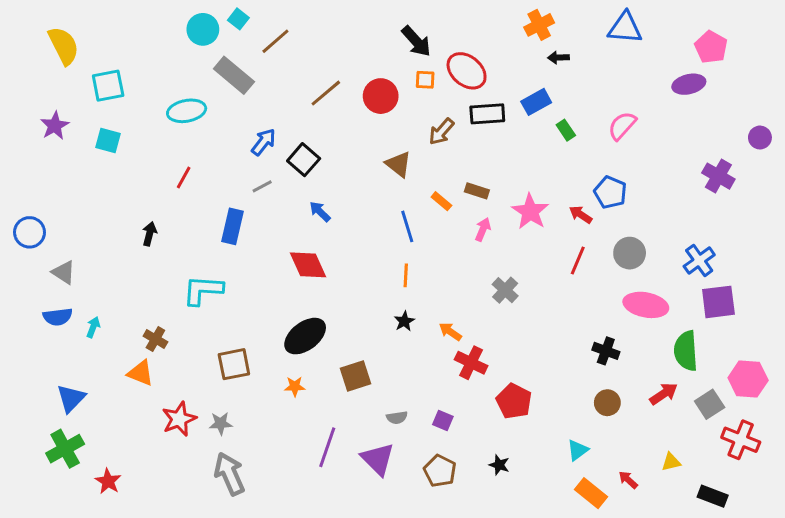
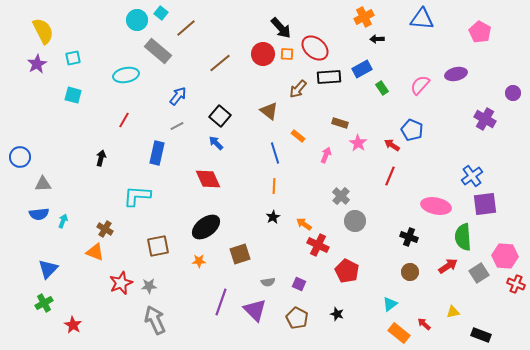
purple ellipse: (689, 84) -> (456, 74), moved
cyan square: (108, 86) -> (73, 58), size x0.7
red circle: (381, 96) -> (263, 54), moved
purple star: (55, 126) -> (37, 64), moved
black square: (304, 160) -> (220, 116), moved
brown rectangle: (477, 191) -> (340, 123), moved
pink star: (530, 212) -> (358, 143), size x0.7
gray circle: (630, 253) -> (355, 221), moved
gray triangle: (64, 272) -> (43, 184), turned -36
red cross: (741, 440) -> (516, 284), moved, size x0.7
green cross: (65, 449) -> (44, 303), size x0.7

